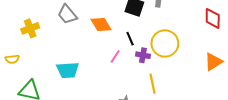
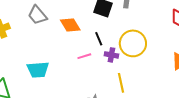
pink line: (115, 56) -> (84, 56), turned 40

